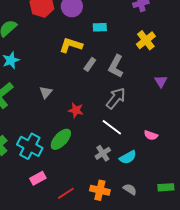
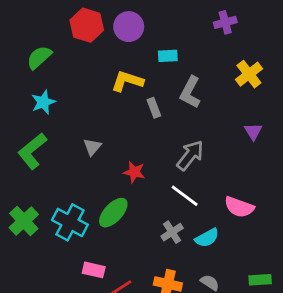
yellow cross: (146, 40) -> (249, 74), moved
gray rectangle: (90, 64) -> (154, 108), turned -56
gray L-shape: (116, 66) -> (190, 92), moved
pink semicircle: (151, 135) -> (239, 207), size x1.5
pink rectangle: (38, 178) -> (94, 270), moved, turned 42

